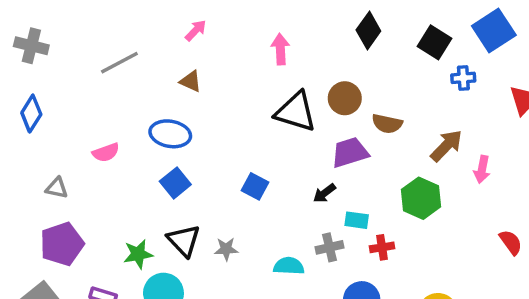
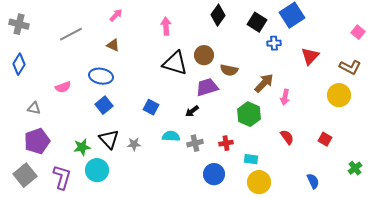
cyan rectangle: (357, 220) -> (251, 159), moved
red semicircle: (511, 242) -> (287, 137), moved
cyan semicircle: (289, 266) -> (171, 136), moved

